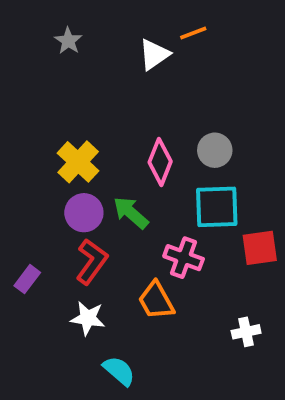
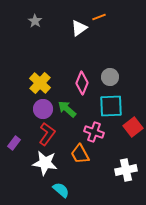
red square: (260, 248) -> (133, 127), turned -30
white star: (88, 318) -> (45, 163), size x1.4
white cross: (246, 332) -> (126, 170), size x1.5

